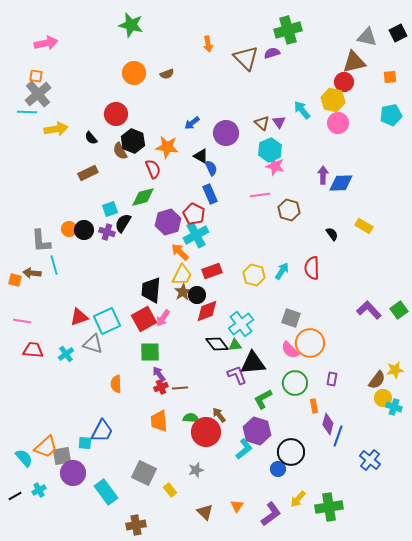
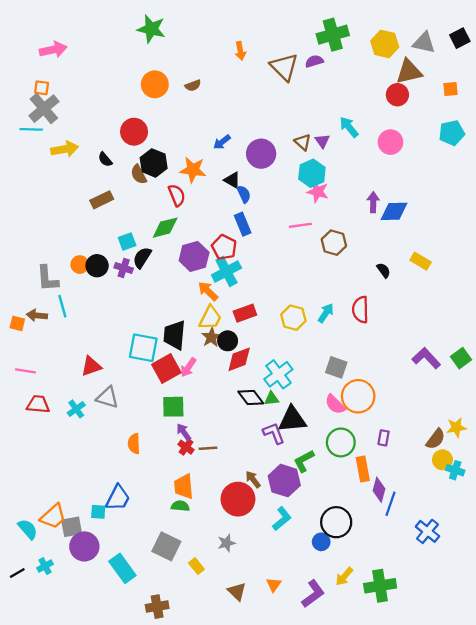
yellow hexagon: (333, 100) -> (385, 44), moved
cyan square: (107, 321) -> (143, 348), moved, turned 36
red cross: (161, 387) -> (186, 447), turned -32
orange rectangle: (314, 406) -> (363, 469), size x1.5
green semicircle: (191, 418) -> (180, 506), moved
purple hexagon: (257, 431) -> (284, 481), moved

